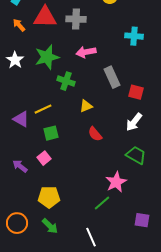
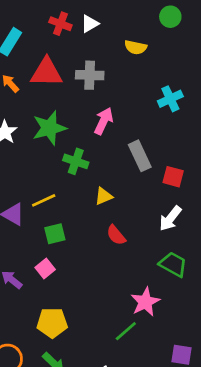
cyan cross: (134, 36) -> (170, 99), turned -30
pink arrow: (86, 52) -> (104, 121), turned 126

